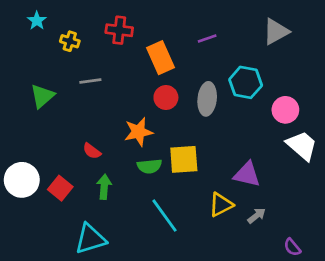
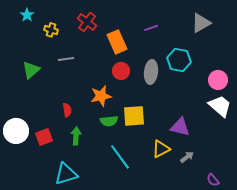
red cross: (119, 30) -> (87, 22), turned 30
pink circle: (285, 110) -> (218, 80), moved
red semicircle: (92, 151) -> (67, 110), turned -136
red square: (60, 188) -> (44, 137), turned 30

